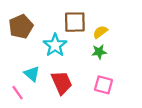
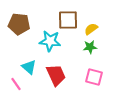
brown pentagon: (21, 26) -> (19, 24), turned 30
cyan star: (55, 45) -> (50, 41), turned -30

